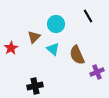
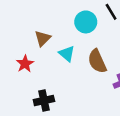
cyan circle: (56, 24) -> (86, 22), moved
red star: (11, 48) -> (25, 64), moved

